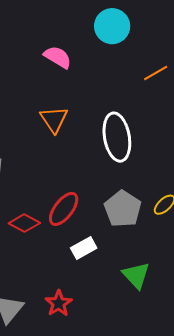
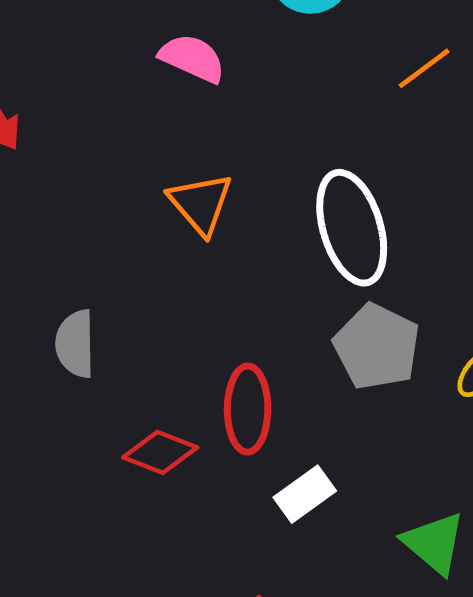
red ellipse: (64, 209) -> (248, 409), turned -30
gray pentagon: (123, 209) -> (377, 347), moved

